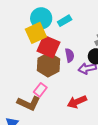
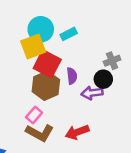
brown L-shape: (29, 103) -> (40, 133), moved

